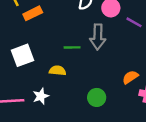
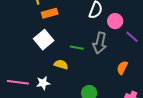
white square: (22, 55) -> (44, 40), moved, turned -30
orange semicircle: (130, 77) -> (122, 68), moved, turned -40

